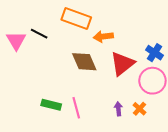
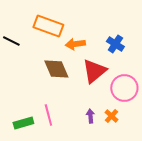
blue cross: (154, 53) -> (115, 44), moved
green rectangle: (51, 105) -> (23, 123), moved, turned -30

